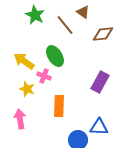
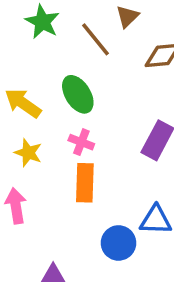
brown triangle: (83, 12) -> (127, 16), turned 40
pink cross: (44, 76) -> (81, 142), moved

